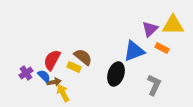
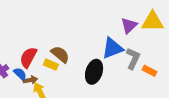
orange rectangle: (162, 48) -> (149, 71), moved
gray L-shape: (154, 85) -> (133, 58), moved

